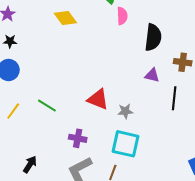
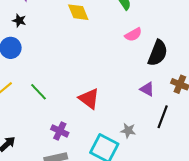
pink semicircle: (122, 16) -> (133, 35), moved, turned 48
gray star: (125, 111) -> (128, 131), moved

